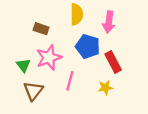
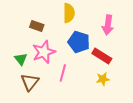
pink arrow: (109, 22) -> (108, 25), moved
red rectangle: (113, 62) -> (102, 56), turned -30
yellow star: (105, 88) -> (103, 79), moved

